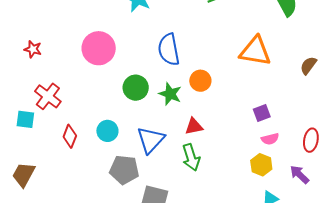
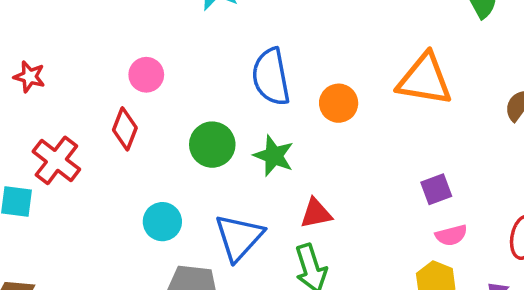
pink circle: (99, 48) -> (146, 75), size x0.6
orange circle: (200, 81) -> (339, 103), moved
red diamond: (70, 136) -> (125, 129), moved

